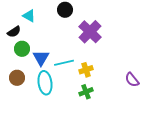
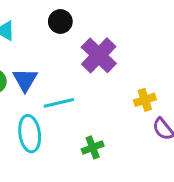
blue triangle: (41, 58) -> (25, 80), moved
yellow cross: (86, 70) -> (145, 100), moved

